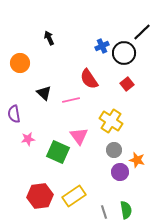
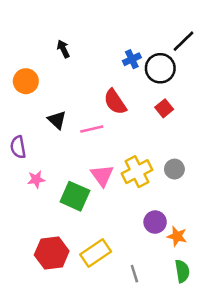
yellow cross: (111, 121) -> (137, 172), moved, turned 30
gray circle: (114, 150) -> (174, 169), moved
orange star: (137, 160) -> (177, 236), moved
green semicircle: (126, 210) -> (182, 271), moved

